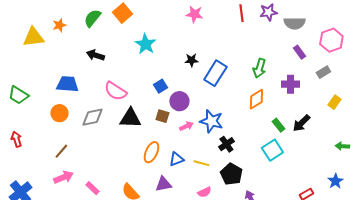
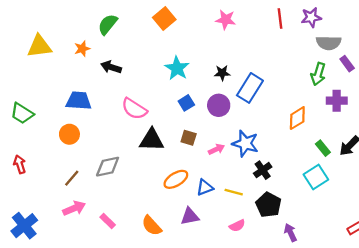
orange square: (122, 13) -> (164, 19), moved
gray semicircle: (294, 23) -> (329, 43), moved
orange star: (59, 25) -> (82, 49), moved
cyan star: (145, 44) -> (177, 68), moved
green arrow: (259, 68) -> (318, 74), moved
purple circle: (179, 101) -> (219, 105), moved
gray diamond: (92, 117) -> (108, 167), moved
orange ellipse: (151, 152) -> (176, 179), turned 35

